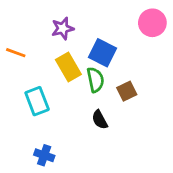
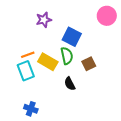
orange line: (16, 53) -> (28, 55), moved, turned -40
yellow rectangle: (68, 67) -> (48, 62), moved, turned -30

